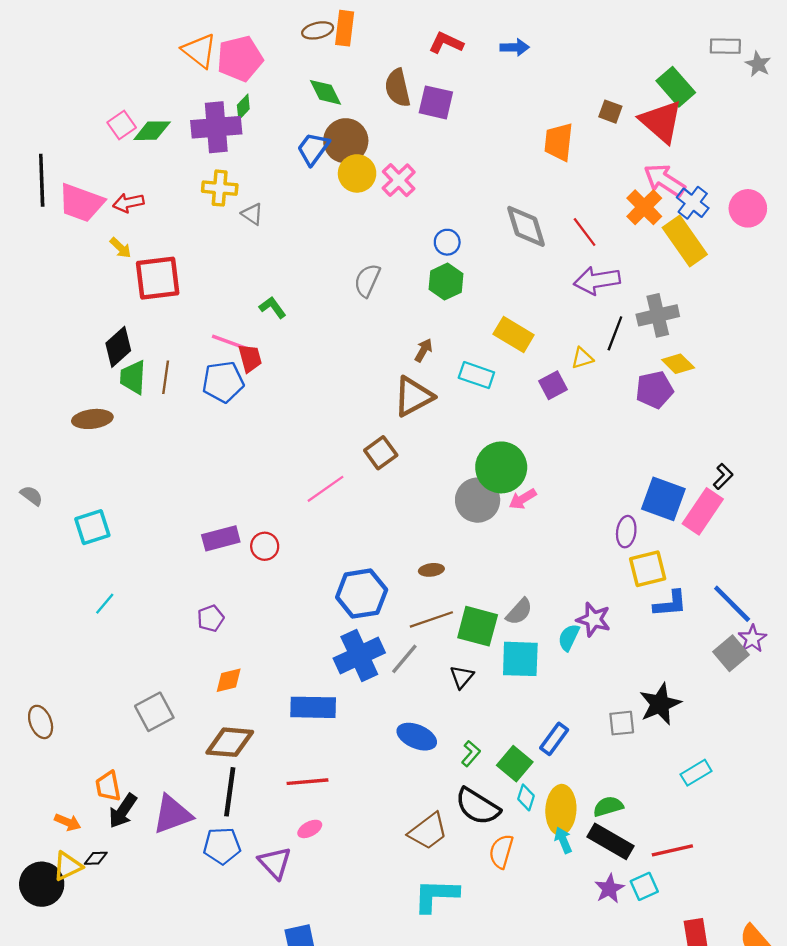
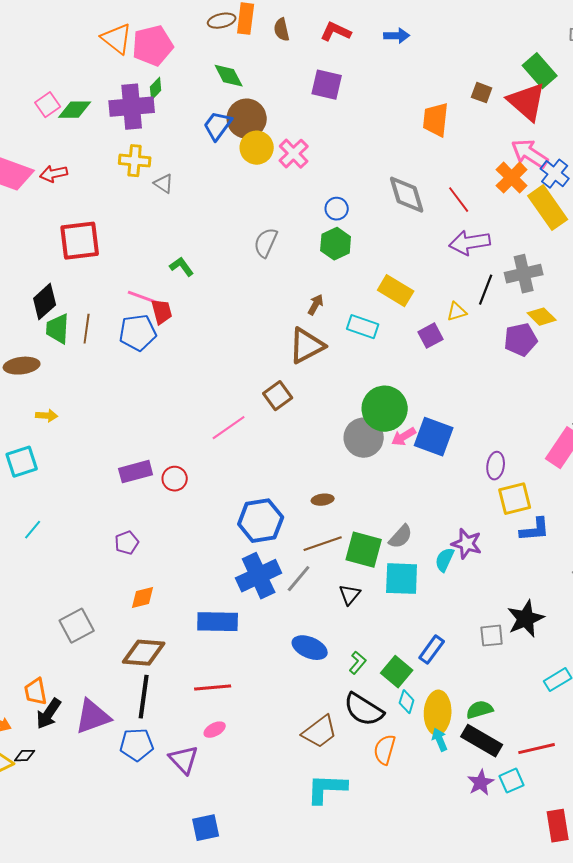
brown semicircle: (398, 88) -> (282, 30), moved, size x0.7
yellow arrow: (121, 248) -> (47, 416), moved, turned -40
blue square: (663, 499) -> (434, 437), moved

